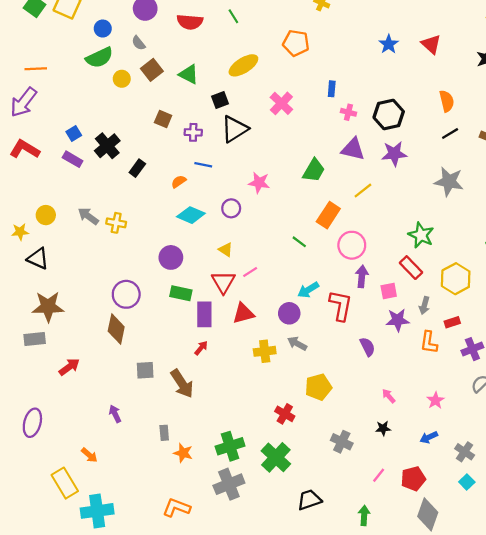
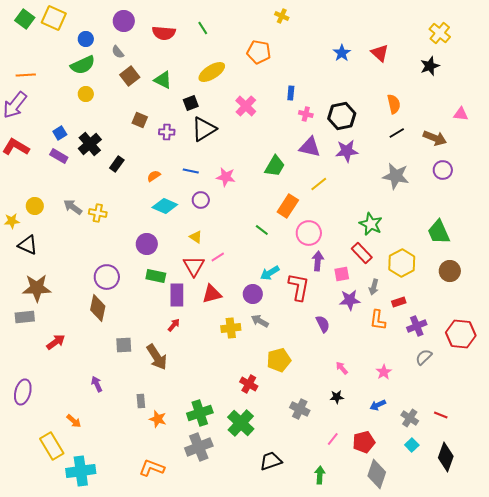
yellow circle: (122, 79) -> (86, 94), moved
blue line: (203, 165) -> (191, 171), moved

